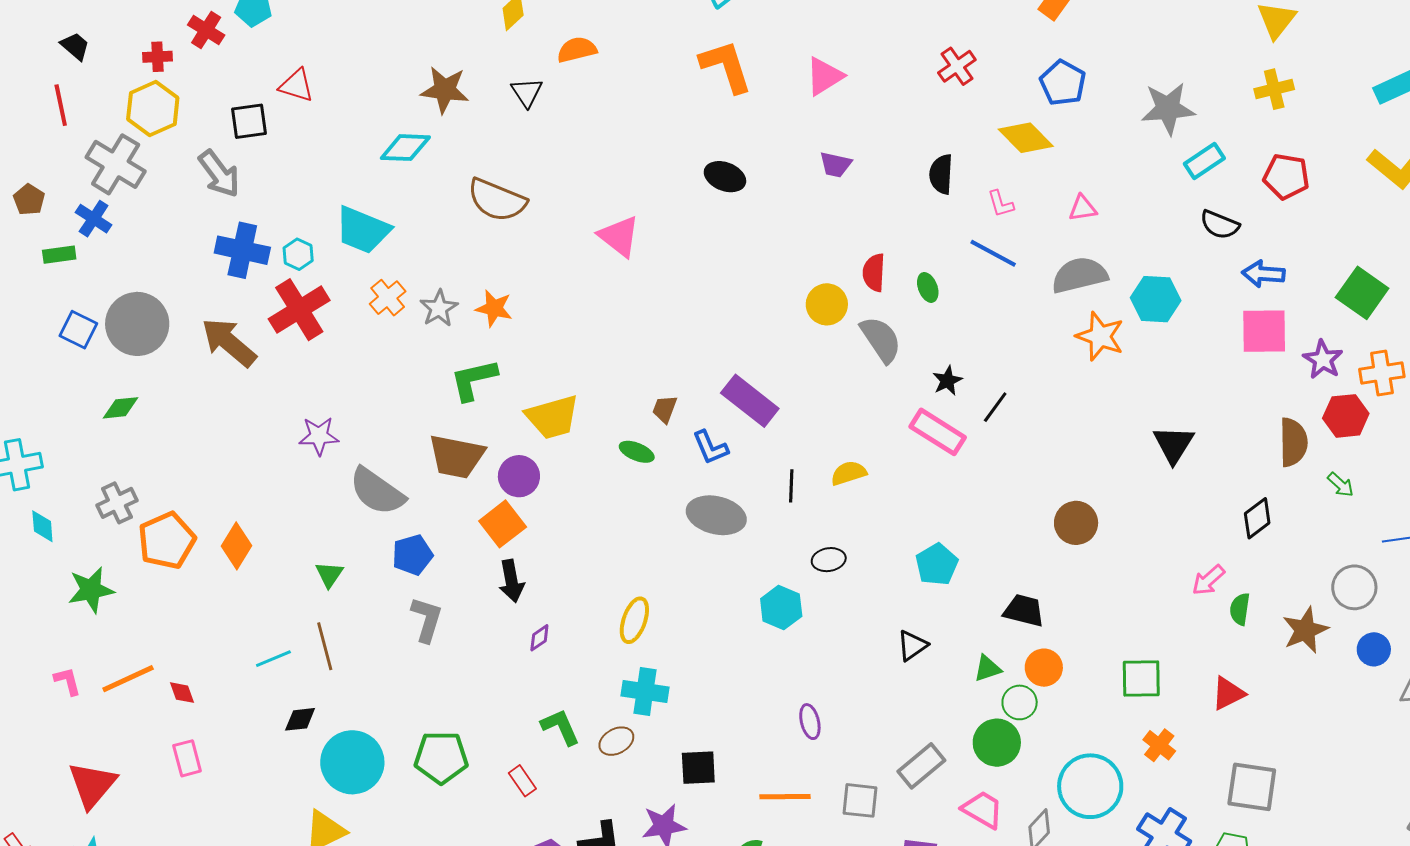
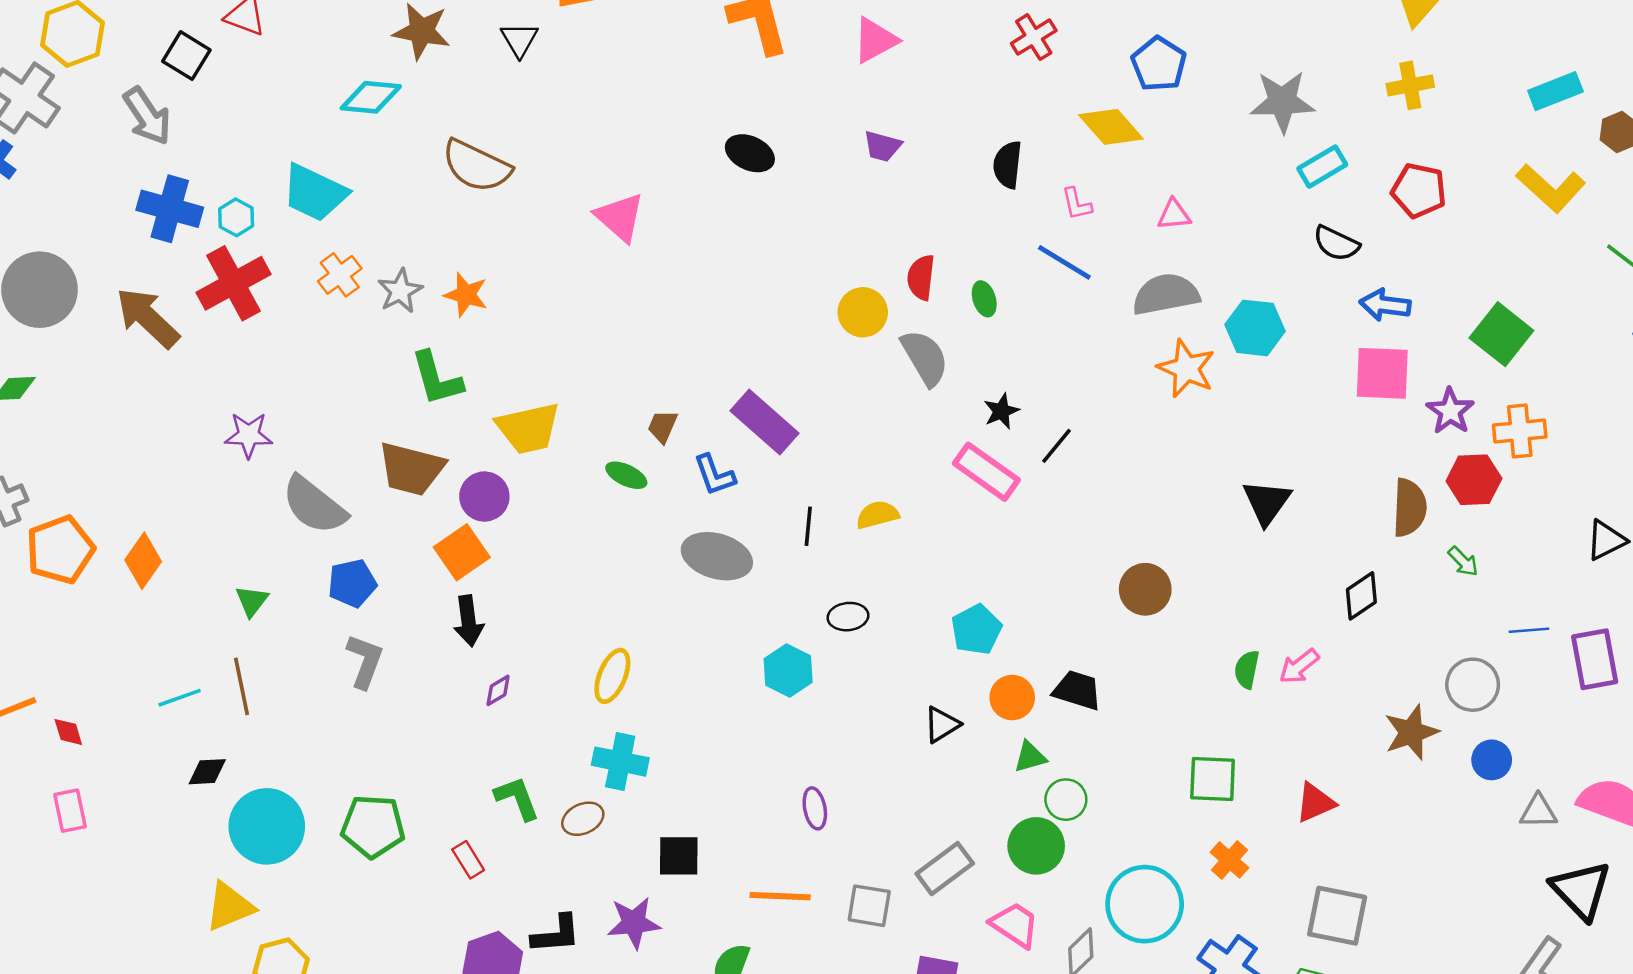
black square: (249, 121) -> (186, 56), turned 36
green L-shape: (474, 380) -> (437, 378), turned -96
green semicircle: (1240, 609) -> (1247, 669), moved
orange circle: (1044, 668) -> (1012, 698), moved

